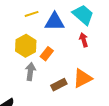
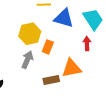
orange rectangle: (47, 54) -> (48, 47), turned -32
orange triangle: (82, 78) -> (72, 68), moved

